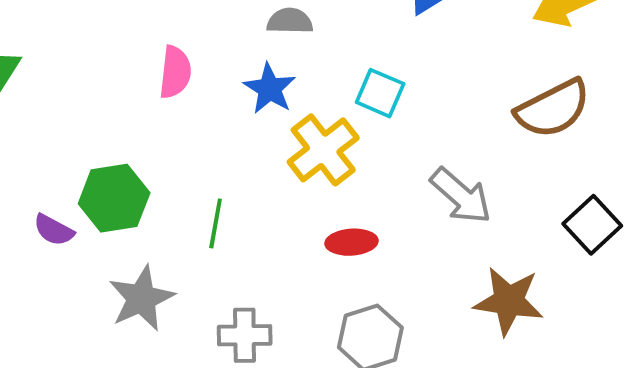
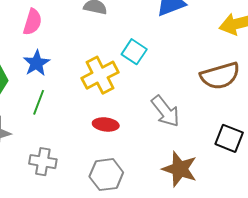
blue star: (270, 89) -> (36, 63), moved
black square: (592, 225) -> (229, 138), turned -36

